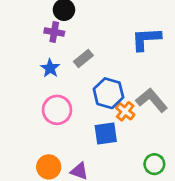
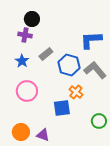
blue hexagon: (108, 93) -> (69, 65), moved
gray L-shape: (152, 100) -> (95, 70), moved
green circle: (154, 164) -> (99, 121), moved

